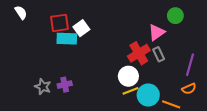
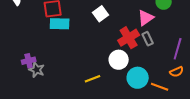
white square: (81, 28) -> (101, 14), moved
purple cross: (65, 85) -> (29, 61), moved
yellow line: (130, 91) -> (93, 79), moved

